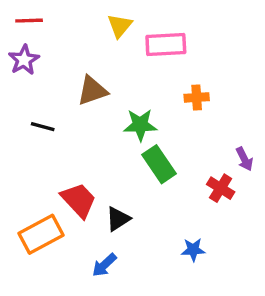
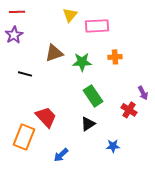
green star: (140, 125) -> (82, 62), moved
black triangle: (118, 219) -> (88, 124), moved
orange rectangle: (41, 234) -> (24, 137), turned -40

